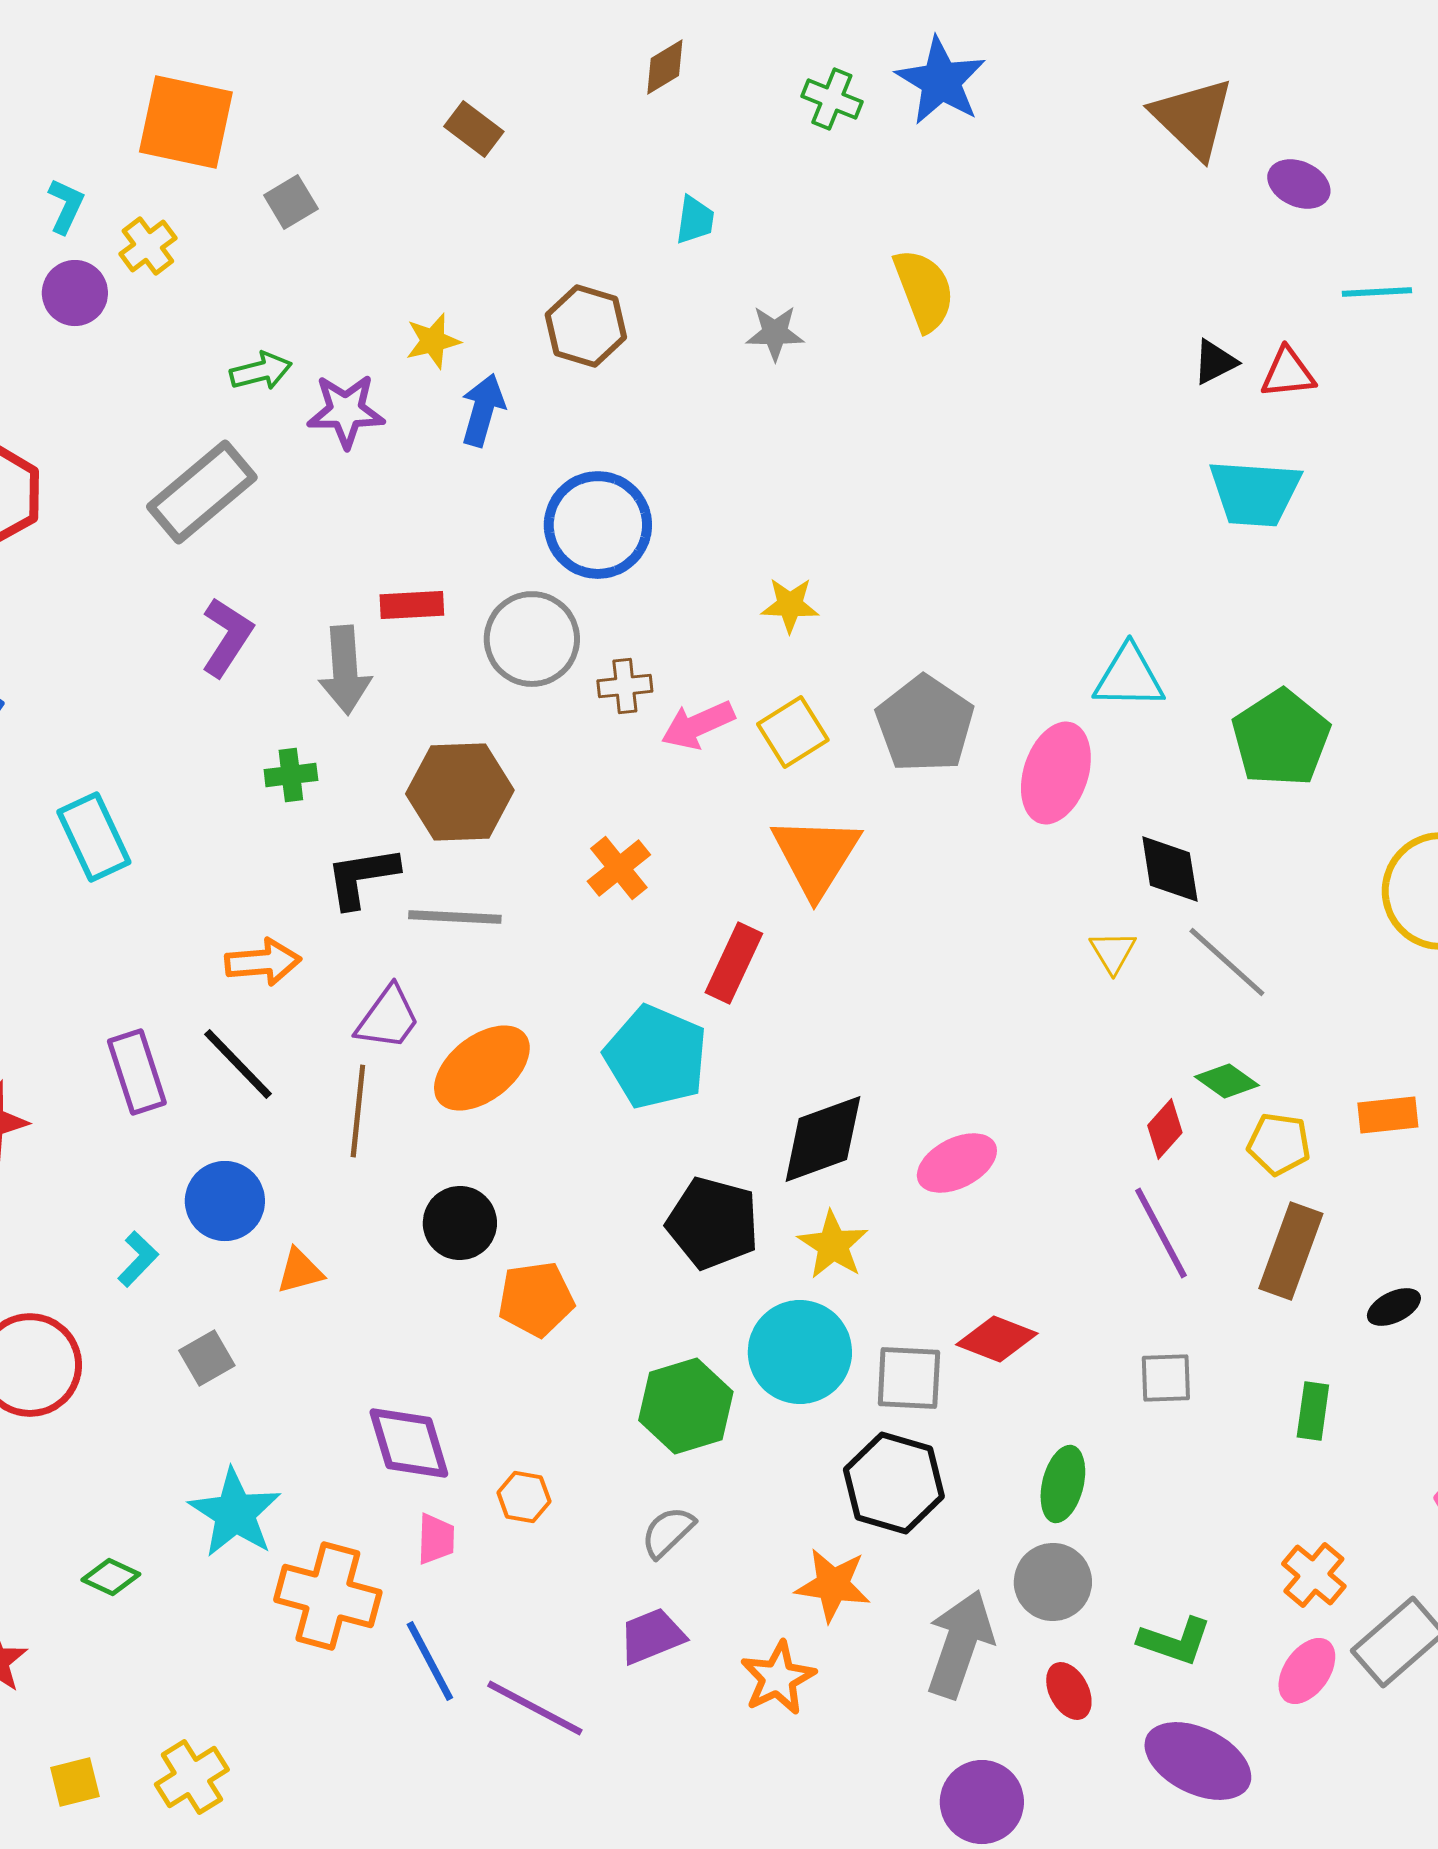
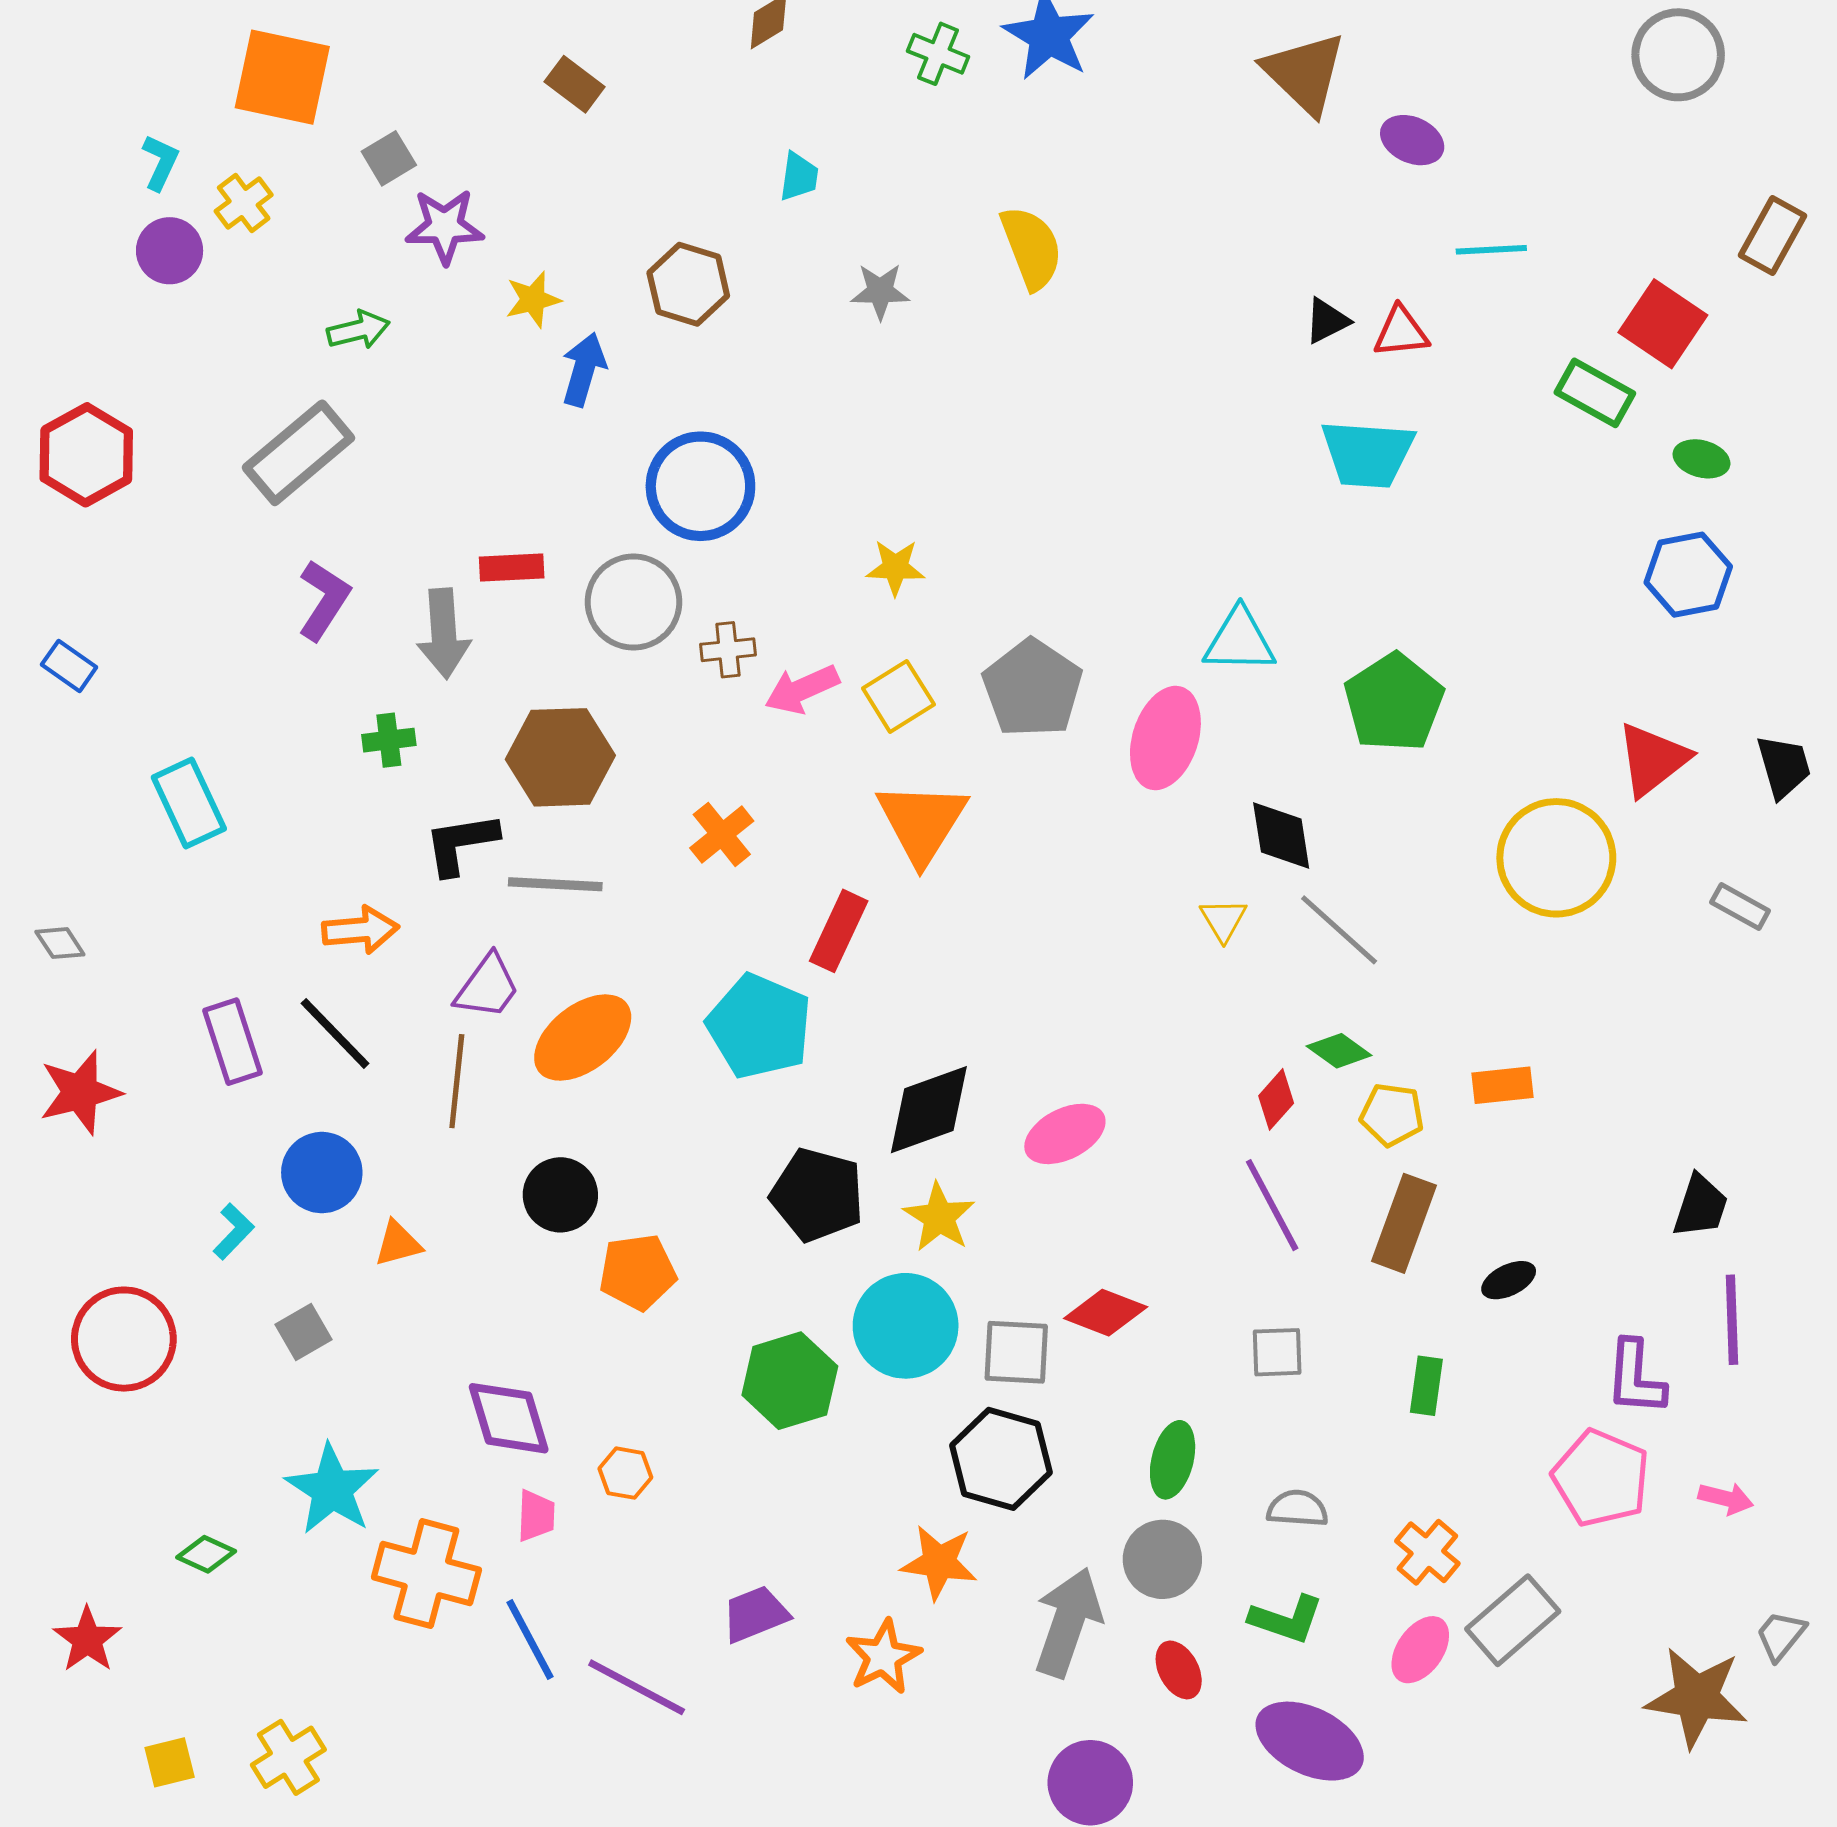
purple star: (346, 411) -> (445, 226), moved
gray semicircle: (668, 1532) -> (1297, 1509), moved, turned 48

